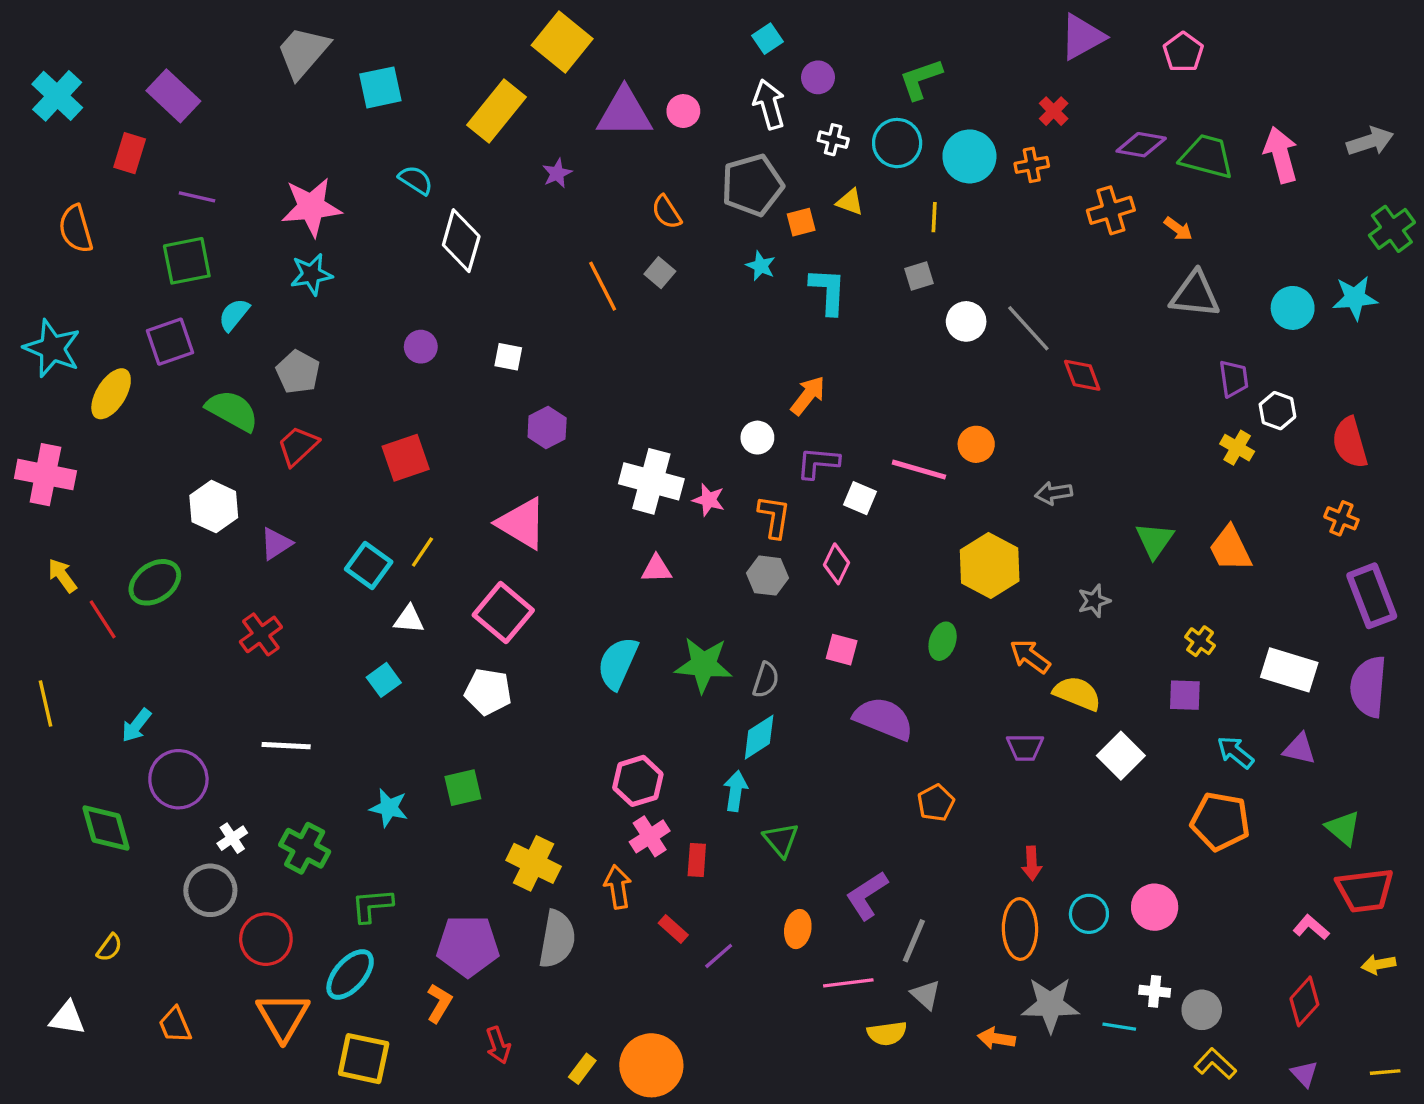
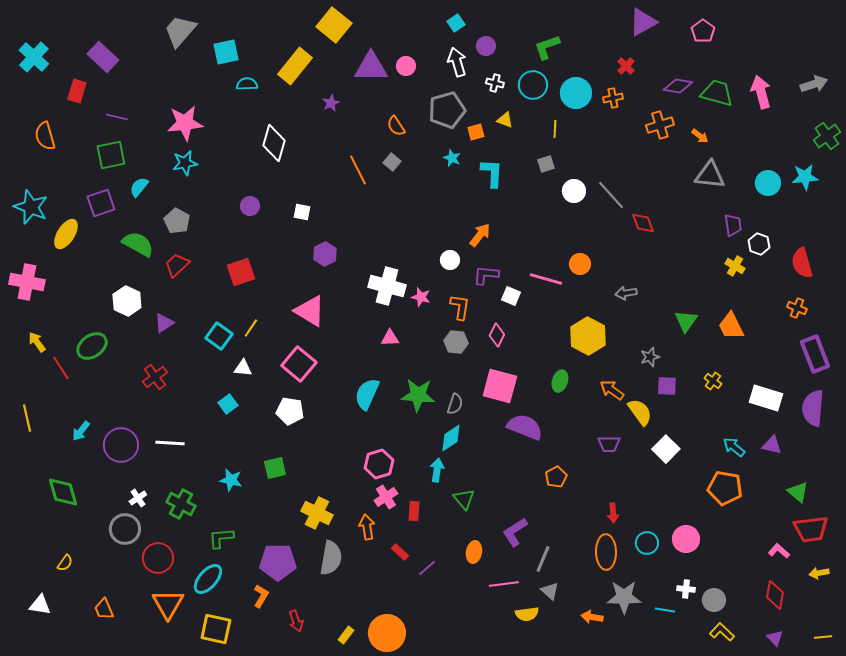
cyan semicircle: (416, 180) -> (247, 84), moved, turned -35
pink square: (842, 650) -> (500, 386), size x1.8
yellow semicircle: (1077, 693) -> (640, 412), turned 32
purple square: (1185, 695) -> (667, 386), moved
purple circle: (178, 779) -> (121, 445), moved
red diamond: (1304, 1001) -> (775, 595), turned -32

